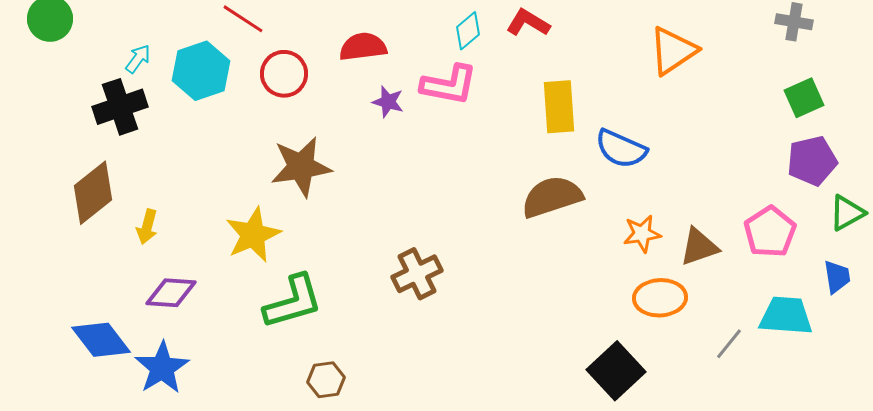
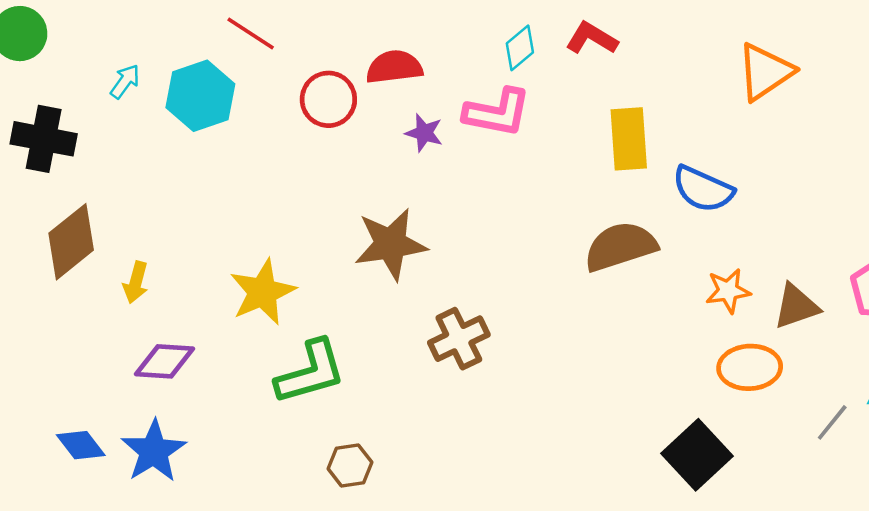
red circle: (284, 74) -> (328, 99), moved
black cross: (120, 107) -> (44, 139), moved, turned 30
brown star: (301, 167) -> (391, 244), moved
blue diamond: (101, 340) -> (81, 445), moved, size x0.7

